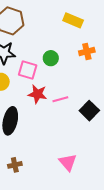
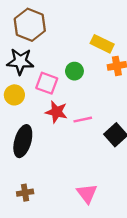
yellow rectangle: (73, 20) -> (102, 44), moved

